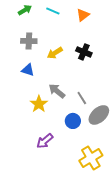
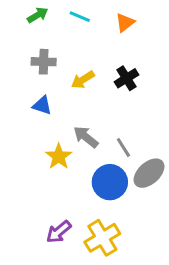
black cross: (84, 52) -> (126, 78), turned 35
blue circle: (73, 121) -> (110, 182), size x1.5
purple arrow: (45, 141) -> (59, 232), moved
yellow cross: (91, 158) -> (102, 238), moved

